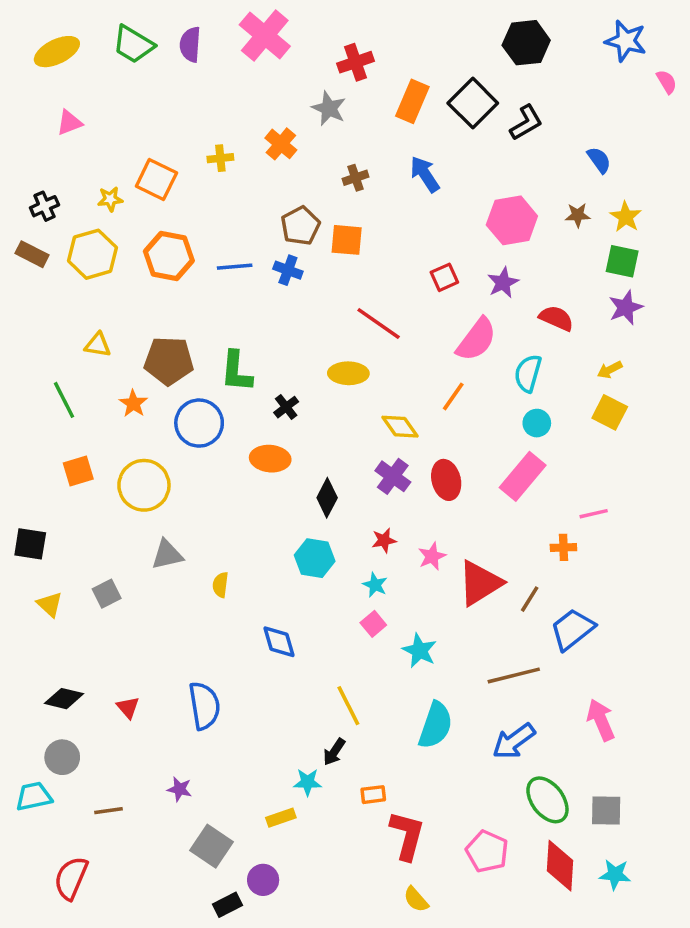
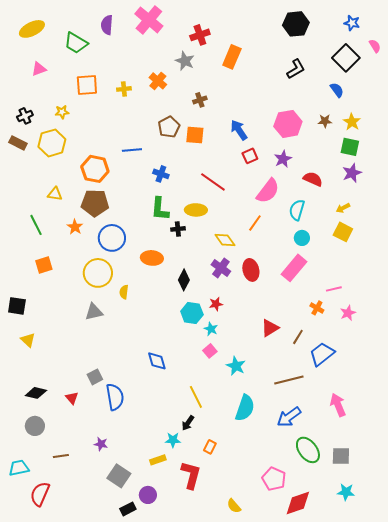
blue star: (626, 41) -> (352, 23), size x0.7
green trapezoid: (133, 44) -> (76, 43), moved
black square: (473, 103) -> (346, 58), moved
blue arrow: (425, 174) -> (239, 130), moved
orange square: (156, 180) -> (87, 85), moved, turned -30
orange hexagon: (169, 256) -> (95, 169), moved
blue cross: (288, 270) -> (161, 174), moved
green L-shape: (236, 371) -> (160, 209), moved
black cross: (286, 407) -> (178, 229), moved, turned 32
yellow circle: (144, 485) -> (98, 273), moved
orange cross: (563, 547) -> (317, 308), turned 32
pink star: (432, 556) -> (348, 313), moved
cyan hexagon: (315, 558) -> (192, 313), moved
red triangle: (480, 583) -> (270, 328), size x0.7
yellow semicircle: (220, 585) -> (124, 292), moved
gray square: (107, 594) -> (95, 377), moved
orange rectangle: (373, 795) -> (210, 447), turned -56
cyan trapezoid: (34, 796) -> (19, 468), moved
red L-shape: (407, 835) -> (191, 475), moved
red diamond: (560, 866) -> (298, 503), moved, turned 68

